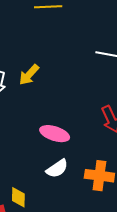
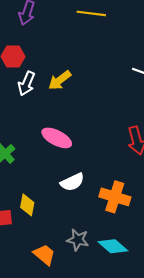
pink ellipse: (55, 134) -> (57, 138), moved

